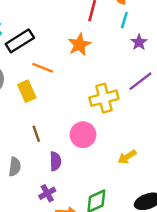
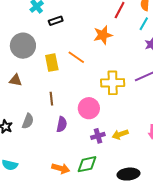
black rectangle: (20, 41) -> (56, 21), size x0.6
orange line: (43, 68) -> (76, 57), moved
purple cross: (47, 193) -> (98, 136), moved

